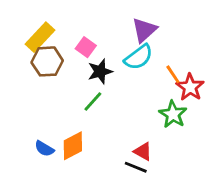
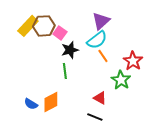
brown hexagon: (47, 61) -> (44, 26), moved
orange line: (173, 74) -> (103, 56), moved
green line: (93, 101) -> (65, 71), turned -49
red triangle: (143, 151) -> (100, 98), moved

